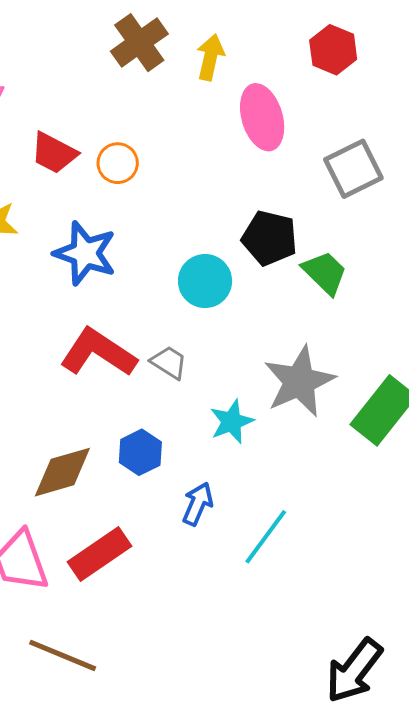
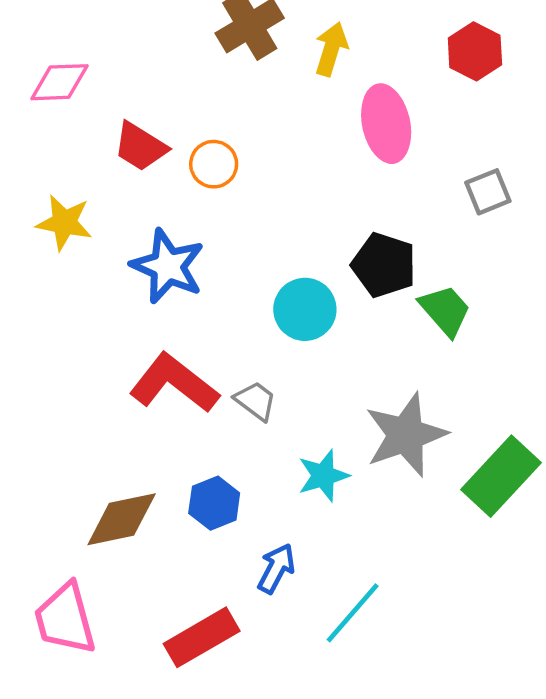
gray square: (353, 169) -> (488, 192), size x0.7
red rectangle: (99, 554) -> (202, 637), moved

